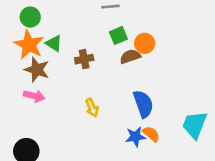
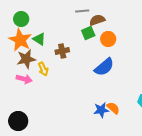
brown semicircle: (130, 56) -> (97, 20), moved
brown star: (37, 70) -> (26, 59), turned -30
blue semicircle: (143, 104) -> (104, 67), moved, turned 70
yellow arrow: (92, 108) -> (43, 69), moved

